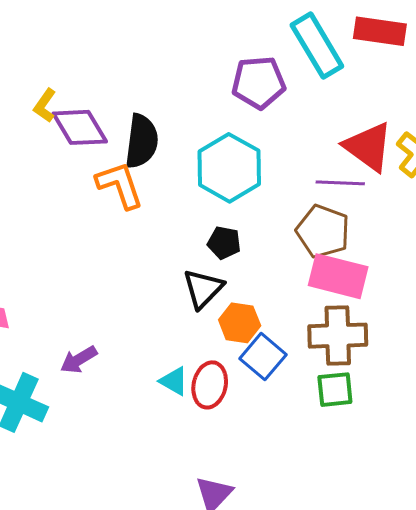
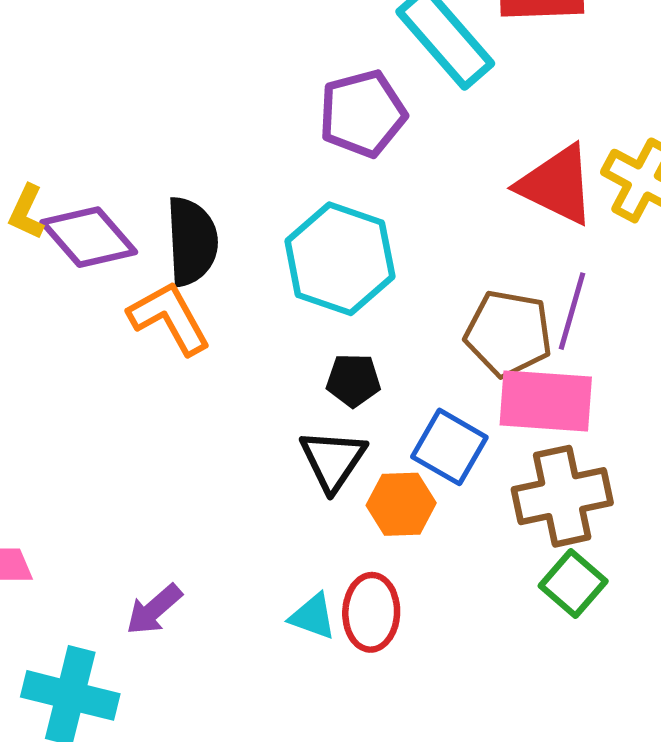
purple line: (340, 183) -> (572, 311), moved, turned -66
blue square: (263, 357) -> (449, 447), moved
green square: (335, 390) -> (573, 584), turned -33

